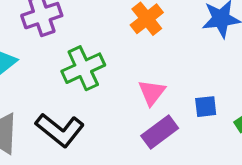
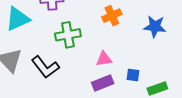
pink triangle: (152, 92) -> (104, 59), turned 30

